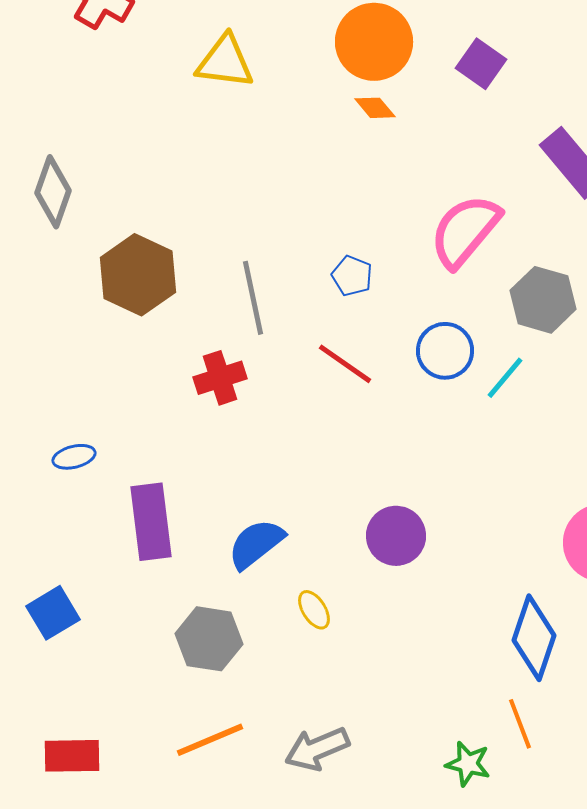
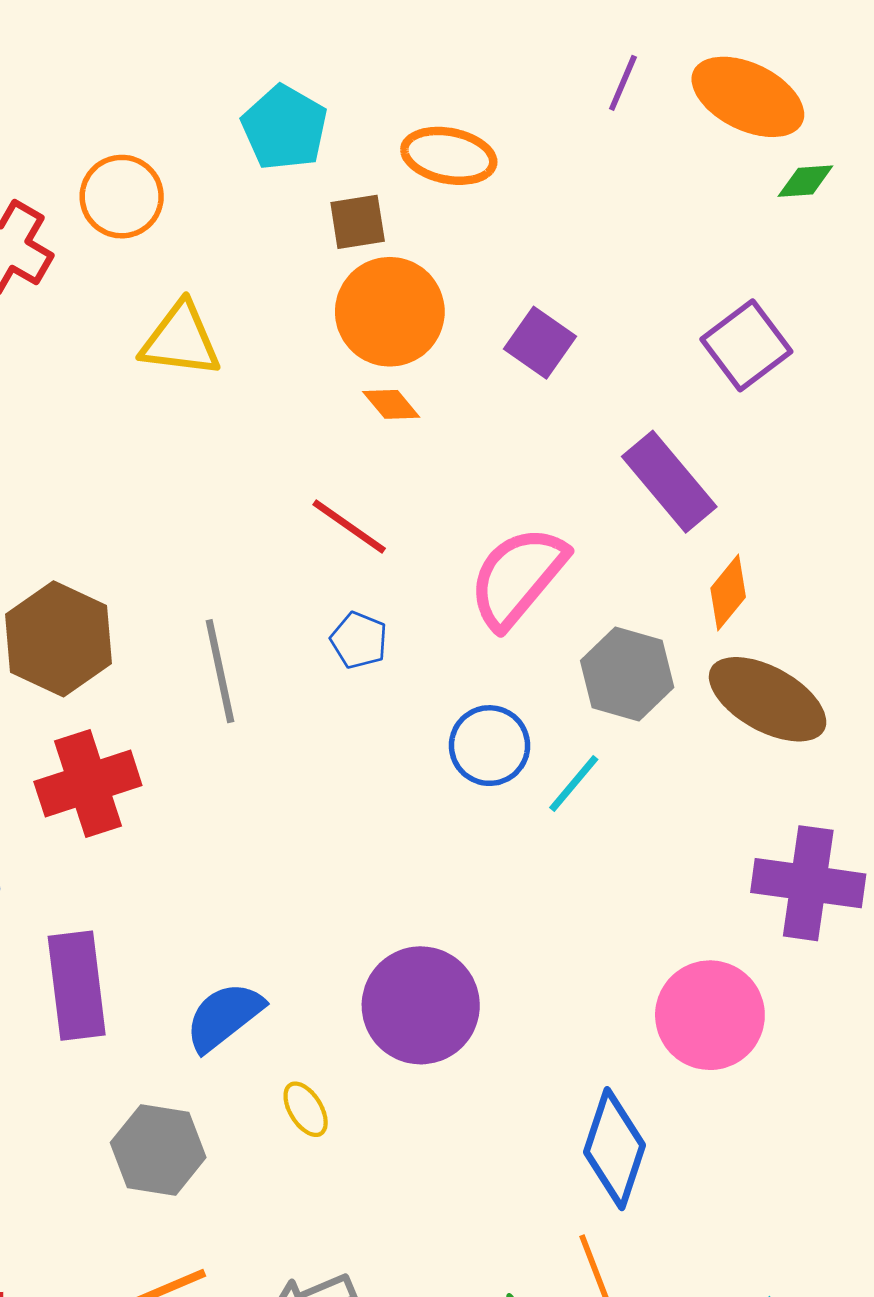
red line: (345, 364) -> (349, 527), moved
red cross: (220, 378) -> (88, 783), moved, size x1.4
purple circle: (396, 536) -> (421, 1005), size x1.4

